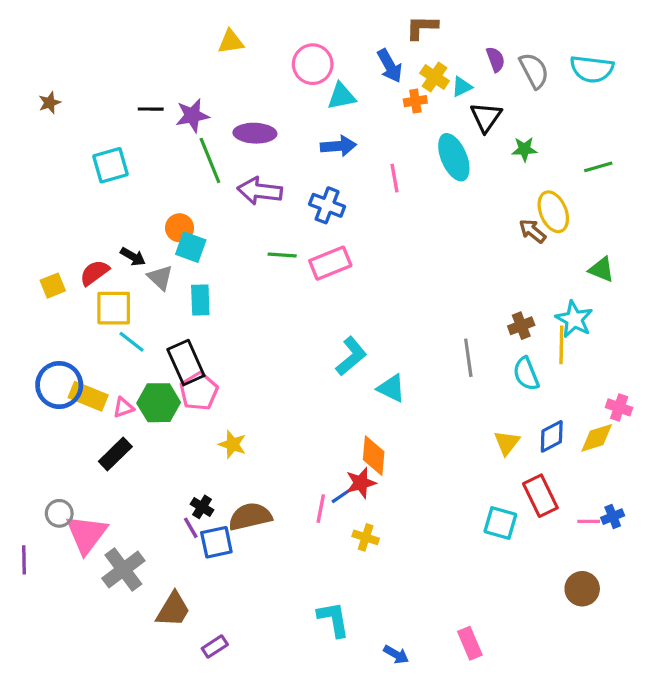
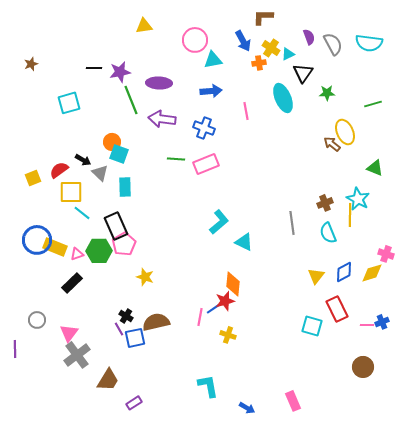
pink triangle: (86, 534) -> (69, 333), moved, size x0.7

